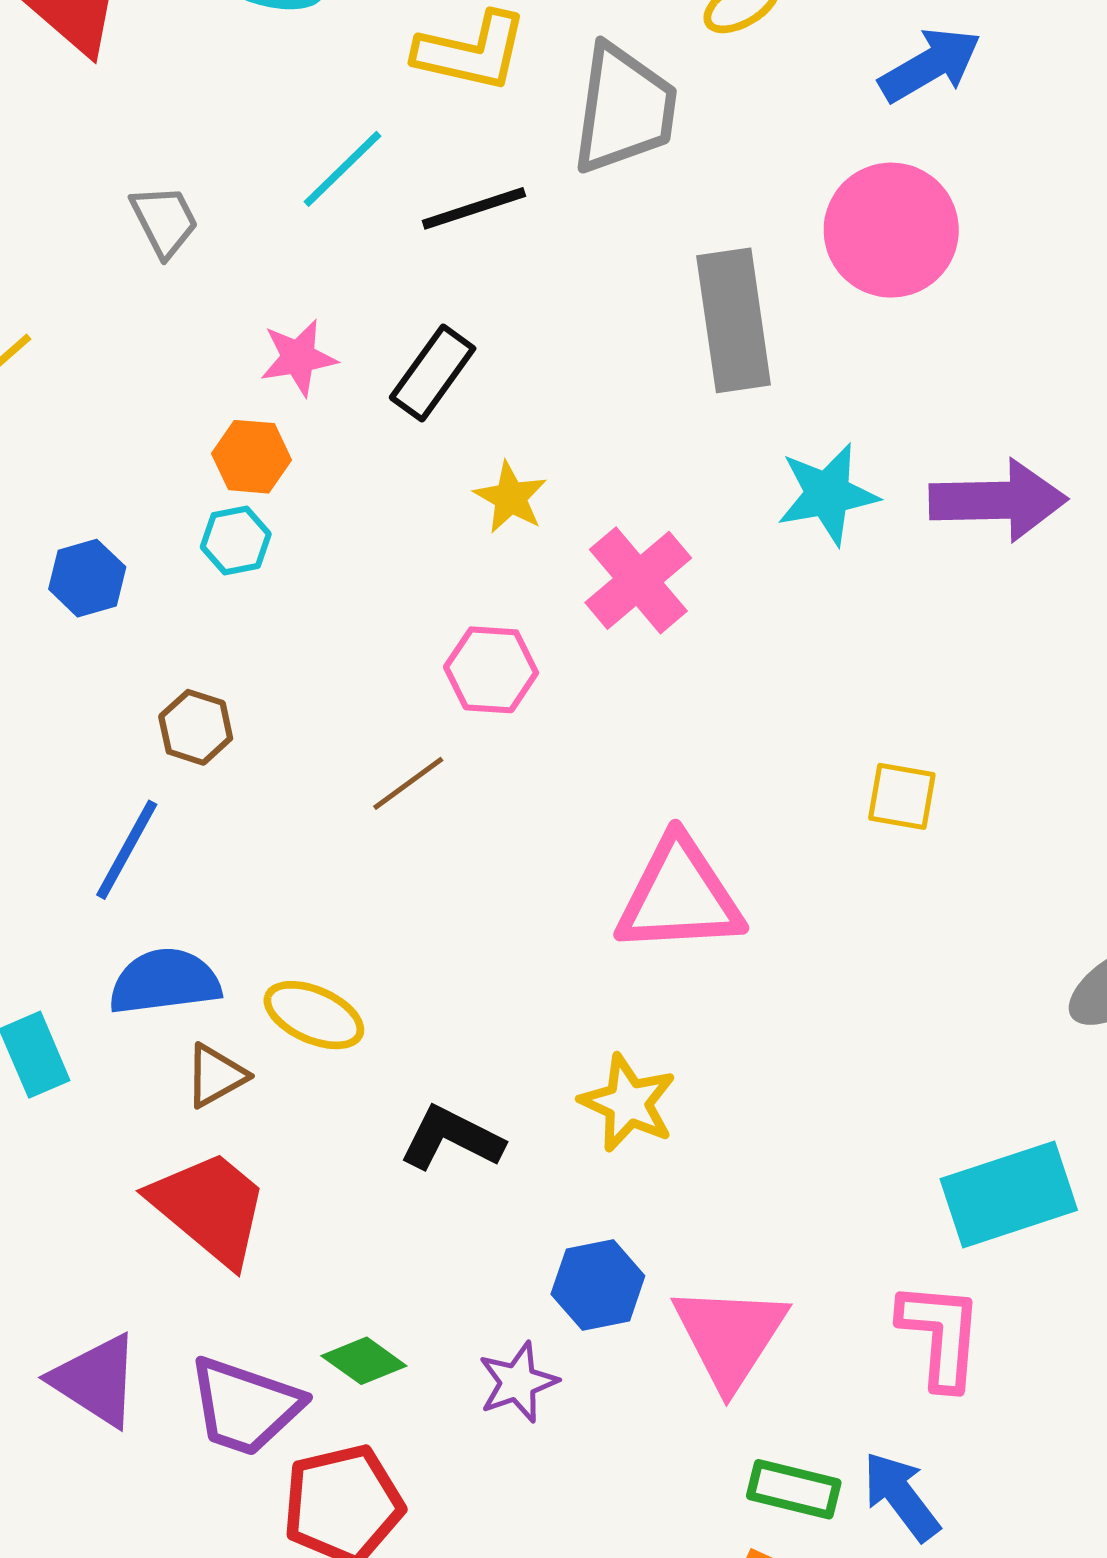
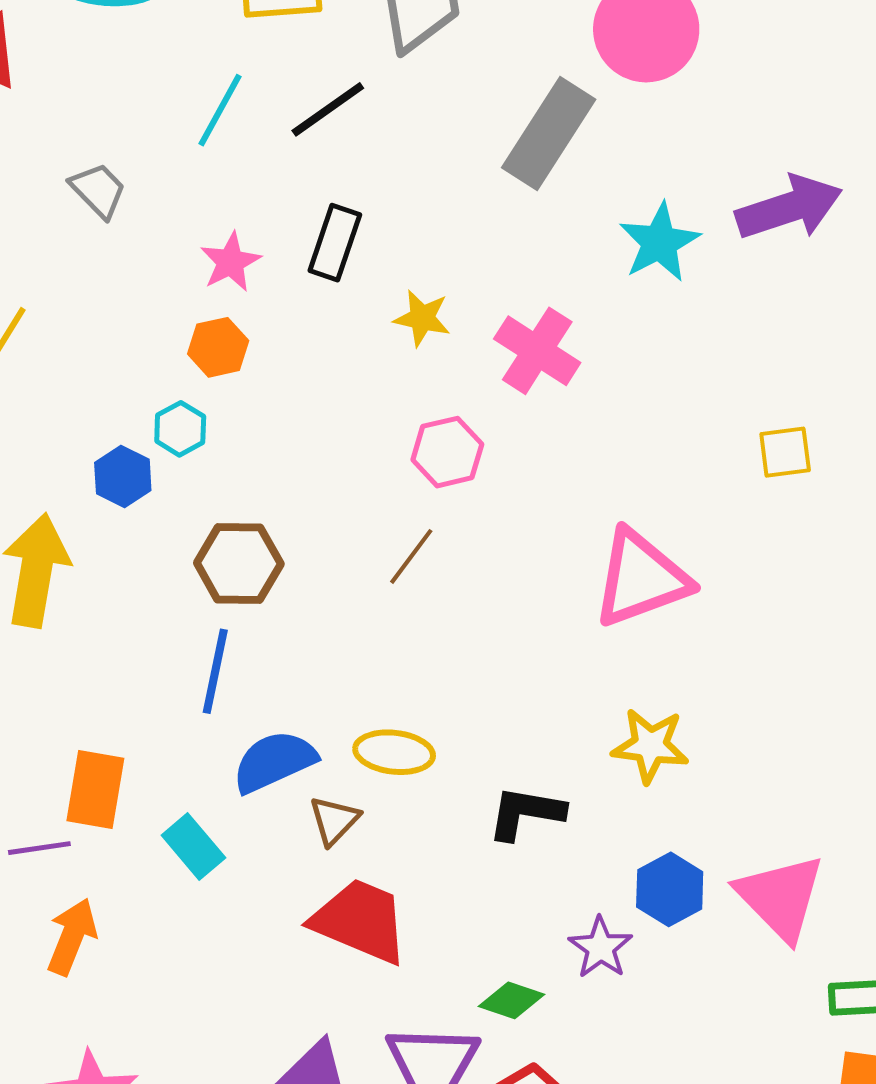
gray rectangle: (734, 320) -> (549, 134), turned 58
cyan hexagon: (236, 540) -> (180, 429), moved
brown hexagon: (196, 727) -> (239, 563), size x1.5
purple star: (518, 1382) -> (601, 948), moved

